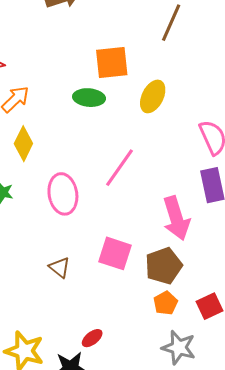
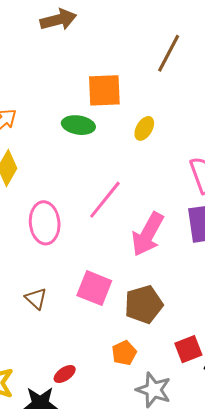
yellow ellipse: (153, 96) -> (144, 128), size x0.7
pink arrow: (176, 218) -> (148, 234), moved, turned 42
orange pentagon: (165, 303) -> (124, 353), moved

